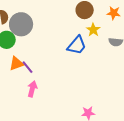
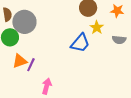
purple line: (28, 67) -> (31, 65), turned 64
pink arrow: (32, 89) -> (47, 86), moved

